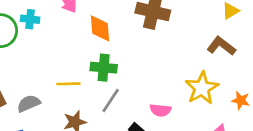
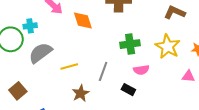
green cross: (104, 68) -> (130, 44), moved
gray semicircle: (29, 103) -> (40, 53), moved, size x1.4

